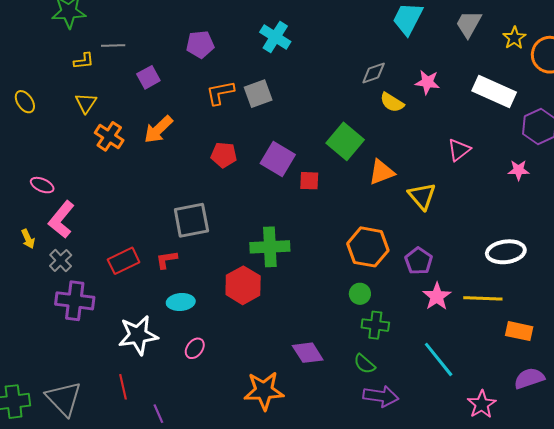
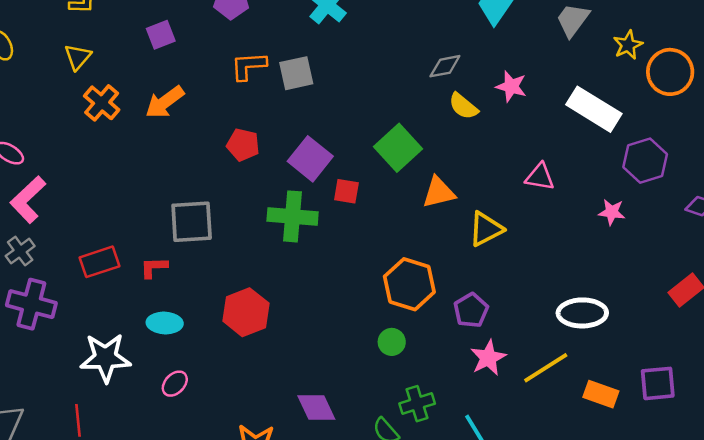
pink triangle: (459, 150) -> (540, 177), turned 40
yellow triangle: (422, 196) -> (486, 229), turned 36
green cross: (270, 247) -> (293, 216), moved
yellow line: (483, 298) -> (546, 368), turned -42
green cross: (375, 325) -> (417, 404), moved, turned -32
orange rectangle: (519, 331) -> (601, 394), moved

